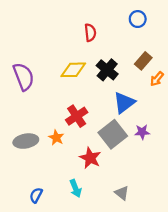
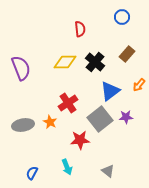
orange arrow: (157, 79) -> (139, 85), moved
red star: (90, 158) -> (80, 140), turned -30

